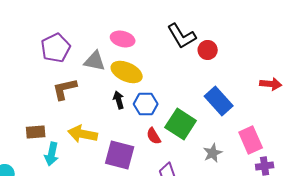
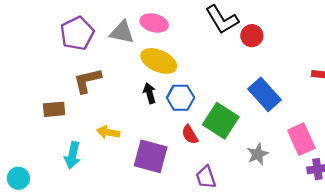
gray triangle: (95, 61) -> (122, 32), moved
brown rectangle: (36, 132) -> (54, 109), moved
yellow arrow: (83, 134) -> (108, 132), size x0.7

